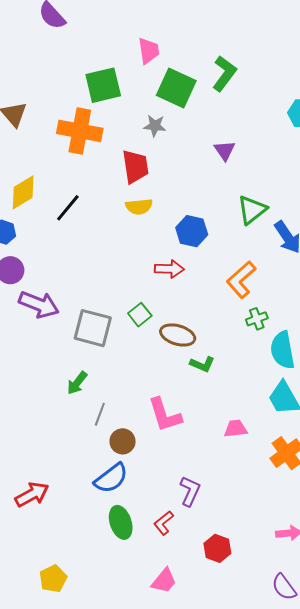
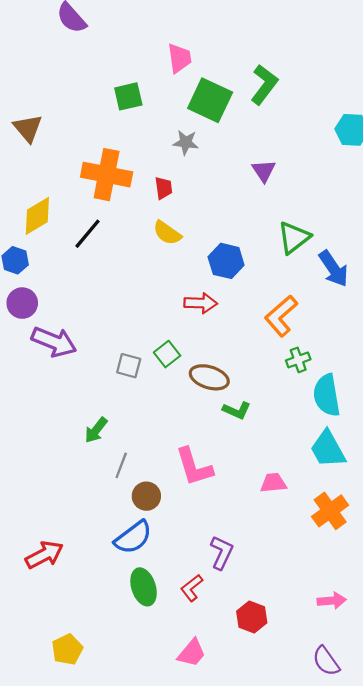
green square: (103, 85) -> (128, 96), size x0.7
orange cross: (80, 131) -> (107, 175), moved
red trapezoid: (135, 167) -> (164, 188), size x0.6
yellow semicircle: (139, 207) -> (167, 233), turned 40
gray square: (93, 328) -> (129, 366), moved, size x0.6

